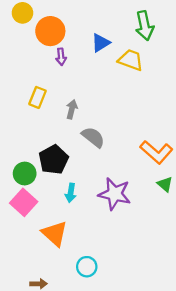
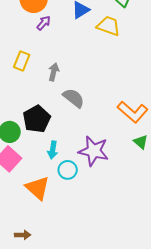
purple arrow: (61, 57) -> (44, 23), turned -133
cyan circle: (87, 267) -> (68, 170), moved

